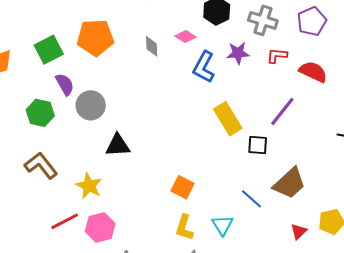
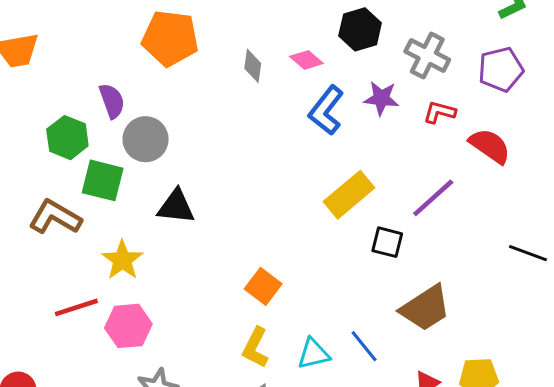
green square: (49, 50) -> (103, 180), moved, turned 32
yellow rectangle: (228, 119) -> (349, 195), turned 72
brown L-shape: (41, 165) -> (55, 217), turned -32
blue line: (251, 199) -> (364, 346), moved
cyan triangle: (222, 225) -> (314, 354), turned 40

